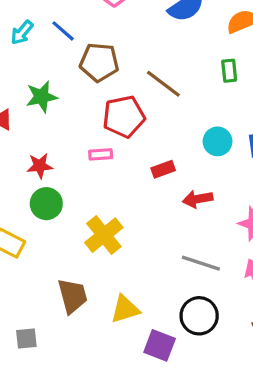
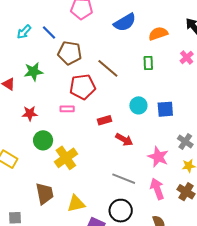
red arrow: (198, 199) -> (124, 140), turned -144
green circle: (46, 204) -> (43, 140), moved

